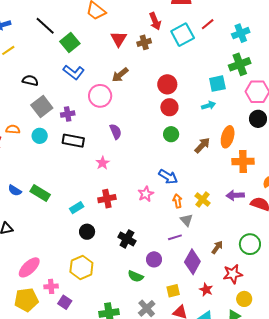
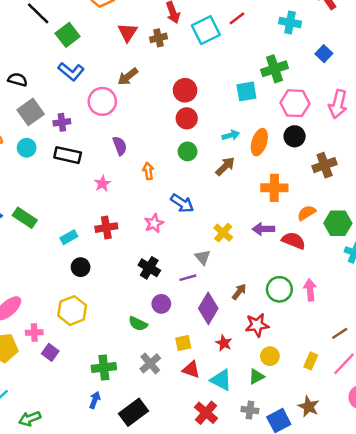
cyan cross: (241, 33) -> (290, 22), moved, turned 30
cyan arrow: (208, 105) -> (231, 135), moved
orange ellipse: (228, 137) -> (259, 142), moved
orange arrow: (177, 201) -> (148, 171), moved
black cross: (127, 239) -> (149, 268), moved

